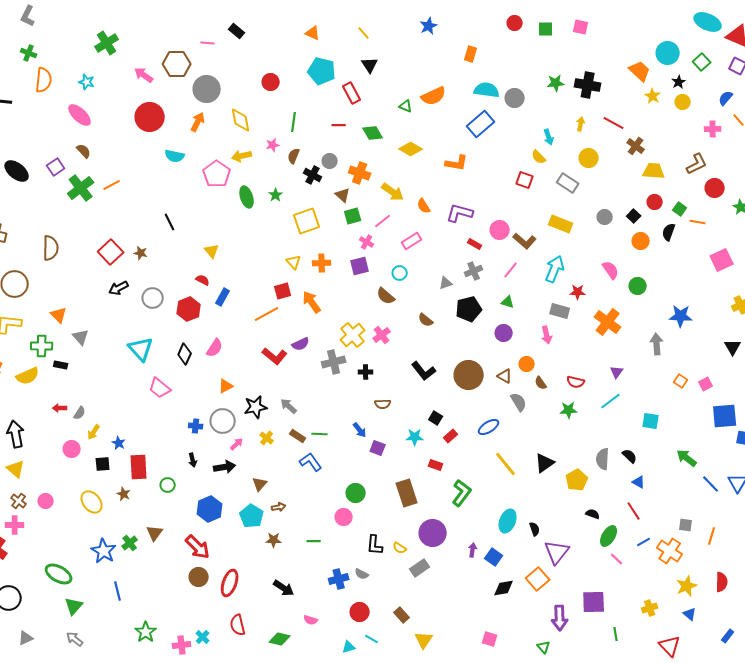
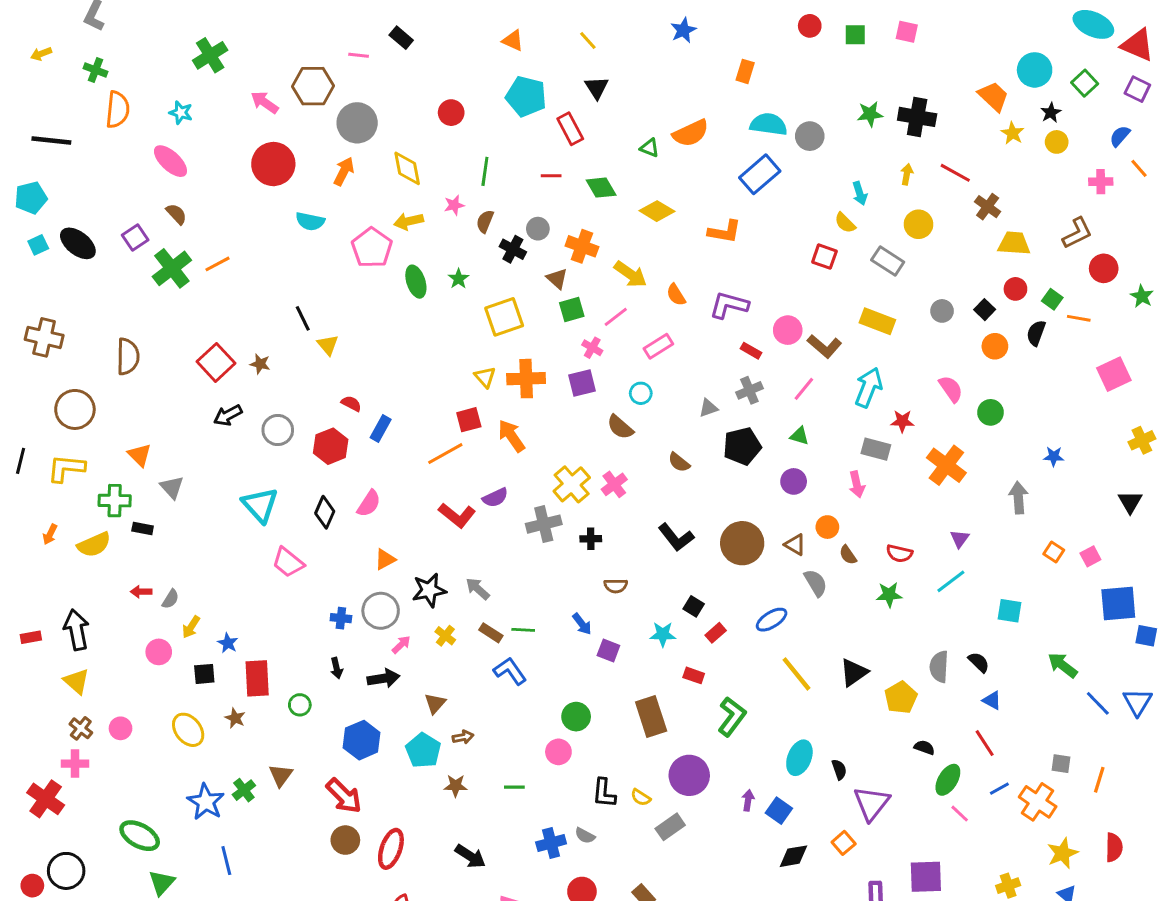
yellow triangle: (212, 251) -> (328, 345), moved
orange cross: (322, 263) -> (526, 379), size x1.4
blue star: (681, 316) -> (1054, 456), size x0.6
orange square: (538, 579) -> (844, 843), size x0.7

